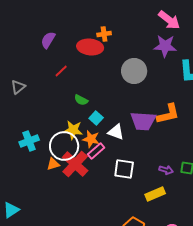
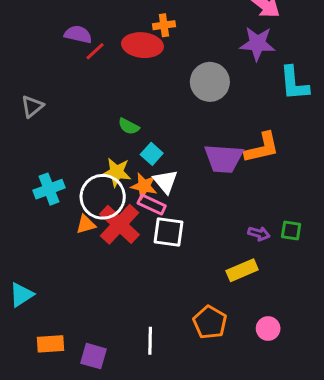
purple semicircle: (48, 40) -> (78, 34), turned 72
red line: (61, 71) -> (95, 51), moved
white triangle: (116, 132) -> (165, 181), moved, turned 30
pink rectangle: (96, 151) -> (152, 204), turned 66
white square: (124, 169) -> (169, 232), moved

